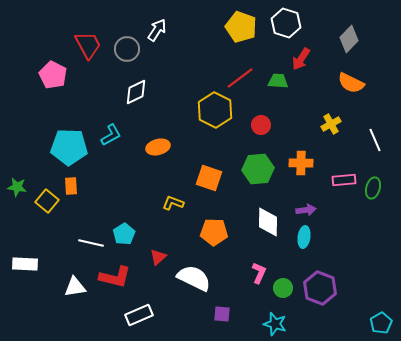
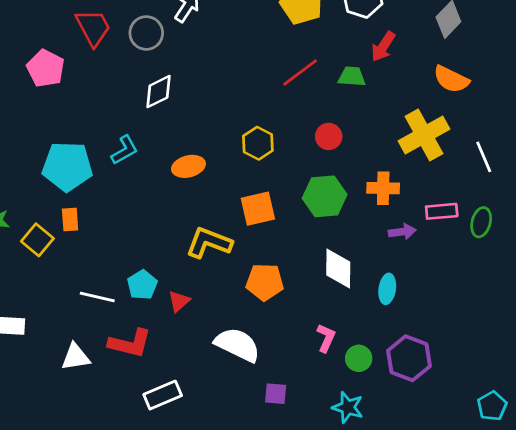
yellow hexagon: (215, 110) -> (258, 143), moved, size x0.7
yellow cross: (331, 124) -> (424, 135), size x1.8
orange square: (209, 178) -> (258, 209), turned -32
yellow L-shape: (173, 203) -> (209, 243), size x1.6
purple arrow: (306, 210) -> (402, 232), moved
red triangle: (158, 257) -> (179, 301), moved

